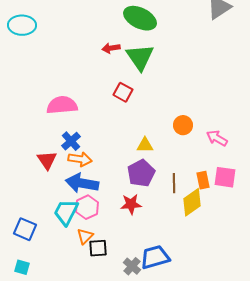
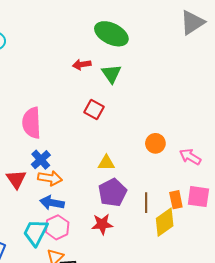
green triangle: (140, 57) -> (111, 74), size x0.7
pink semicircle: (62, 105) -> (32, 123), turned -88
yellow triangle: (145, 145) -> (106, 163), moved
blue arrow: (82, 183) -> (52, 203), size x0.7

